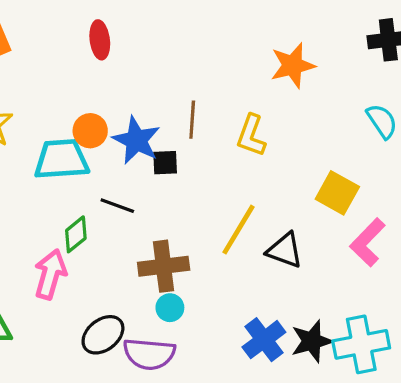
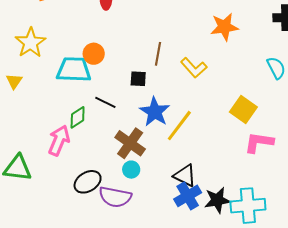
yellow L-shape: (251, 136) -> (194, 68), turned -68
blue star: (136, 140) -> (155, 112), moved
pink L-shape: (368, 242) -> (259, 142), turned 48
black triangle: (285, 250) -> (185, 175), moved
brown cross: (164, 266) -> (130, 143), turned 36

